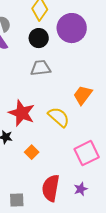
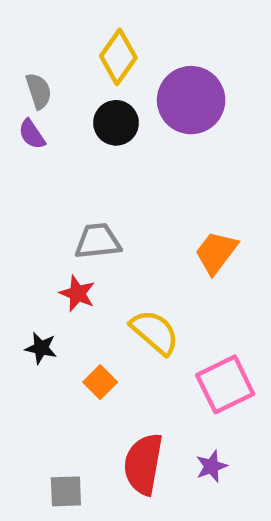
gray trapezoid: (41, 68) -> (98, 241), moved
red star: (22, 113) -> (77, 293), size x0.6
yellow semicircle: (59, 117) -> (155, 332), moved

